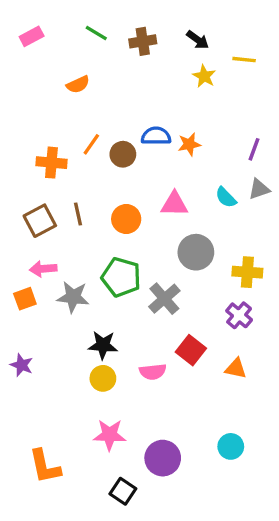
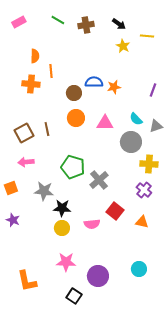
orange semicircle: (78, 85) -> (35, 56), moved, turned -64
orange line: (91, 144) -> (51, 71), moved, turned -40
orange cross: (51, 163) -> (31, 84), moved
gray triangle: (259, 189) -> (156, 126), moved
orange circle: (126, 219) -> (76, 118), moved
gray circle: (196, 252) -> (131, 142), moved
gray star: (73, 297) -> (44, 191), moved
orange square: (25, 299) -> (11, 188), moved

